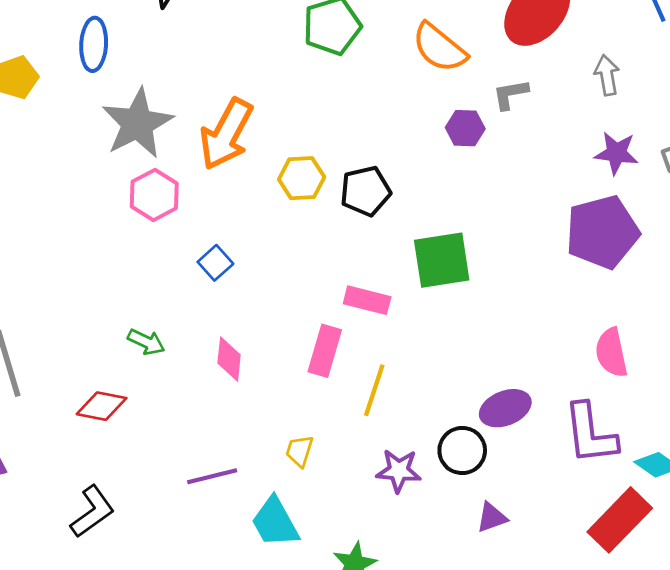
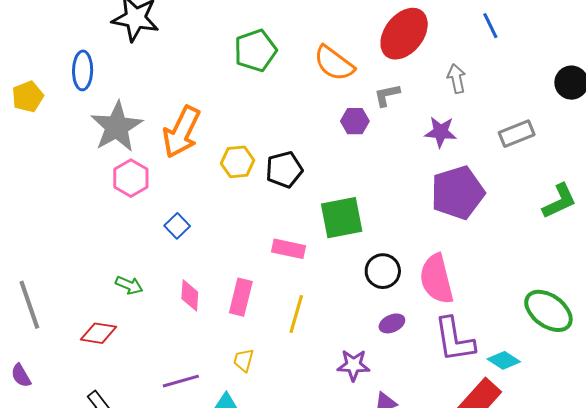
purple star: (616, 153) -> (441, 132), moved
pink rectangle: (325, 351) -> (241, 297), moved
pink semicircle: (611, 353) -> (437, 279), moved, size x1.4
purple ellipse: (505, 408) -> (392, 323), size x0.7
black circle: (462, 450) -> (383, 271), moved
purple star: (399, 471) -> (353, 365), moved

